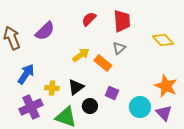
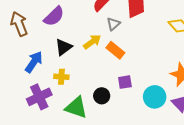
gray triangle: (119, 48) -> (113, 24), moved
black triangle: (76, 87) -> (64, 47), moved
purple square: (112, 93) -> (125, 82), turned -32

